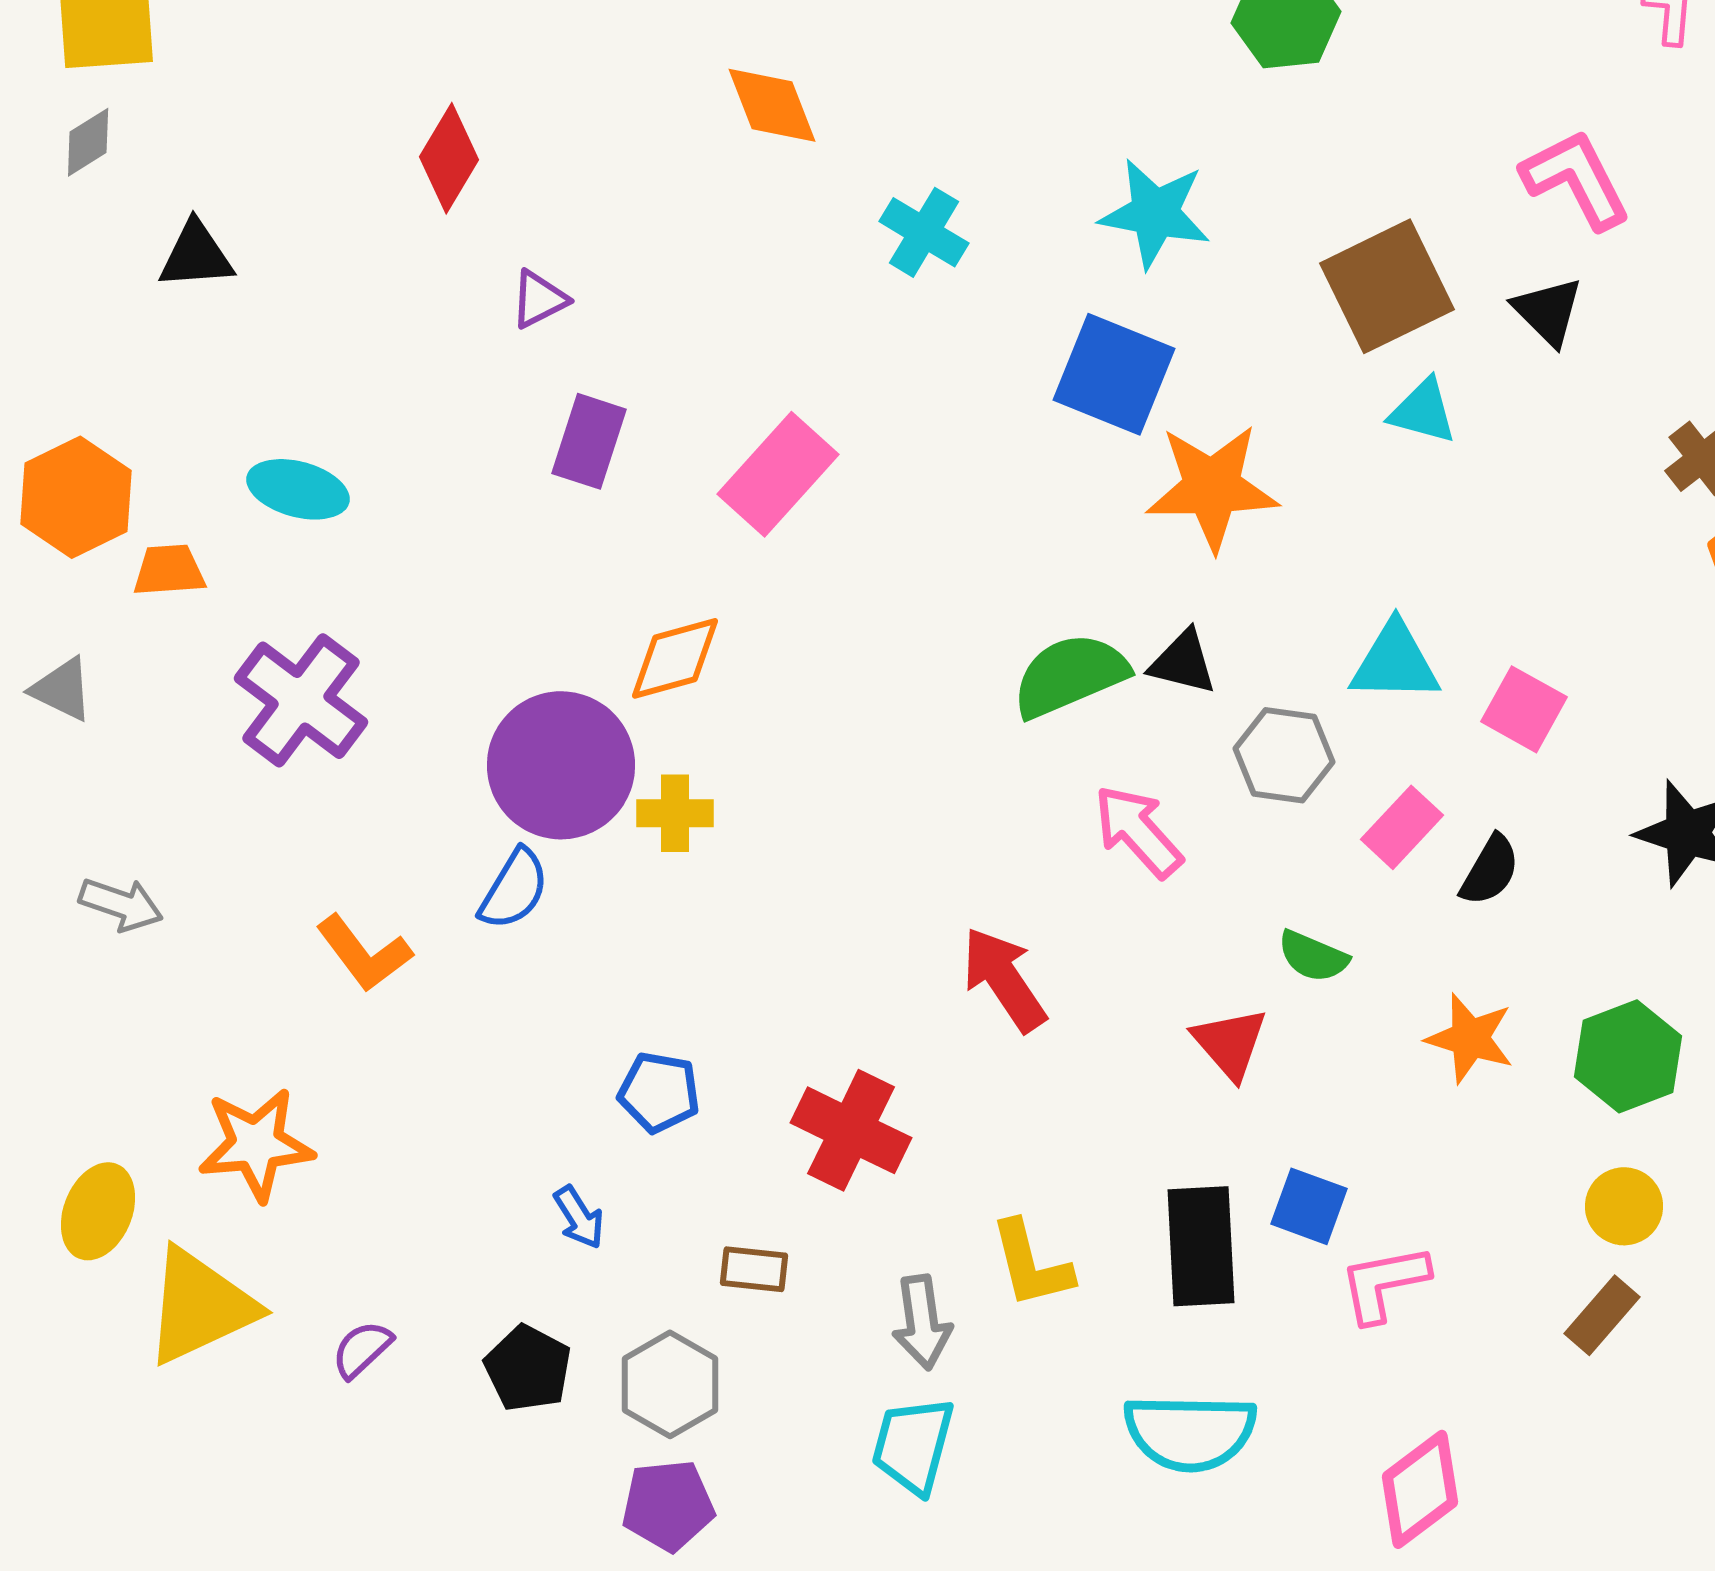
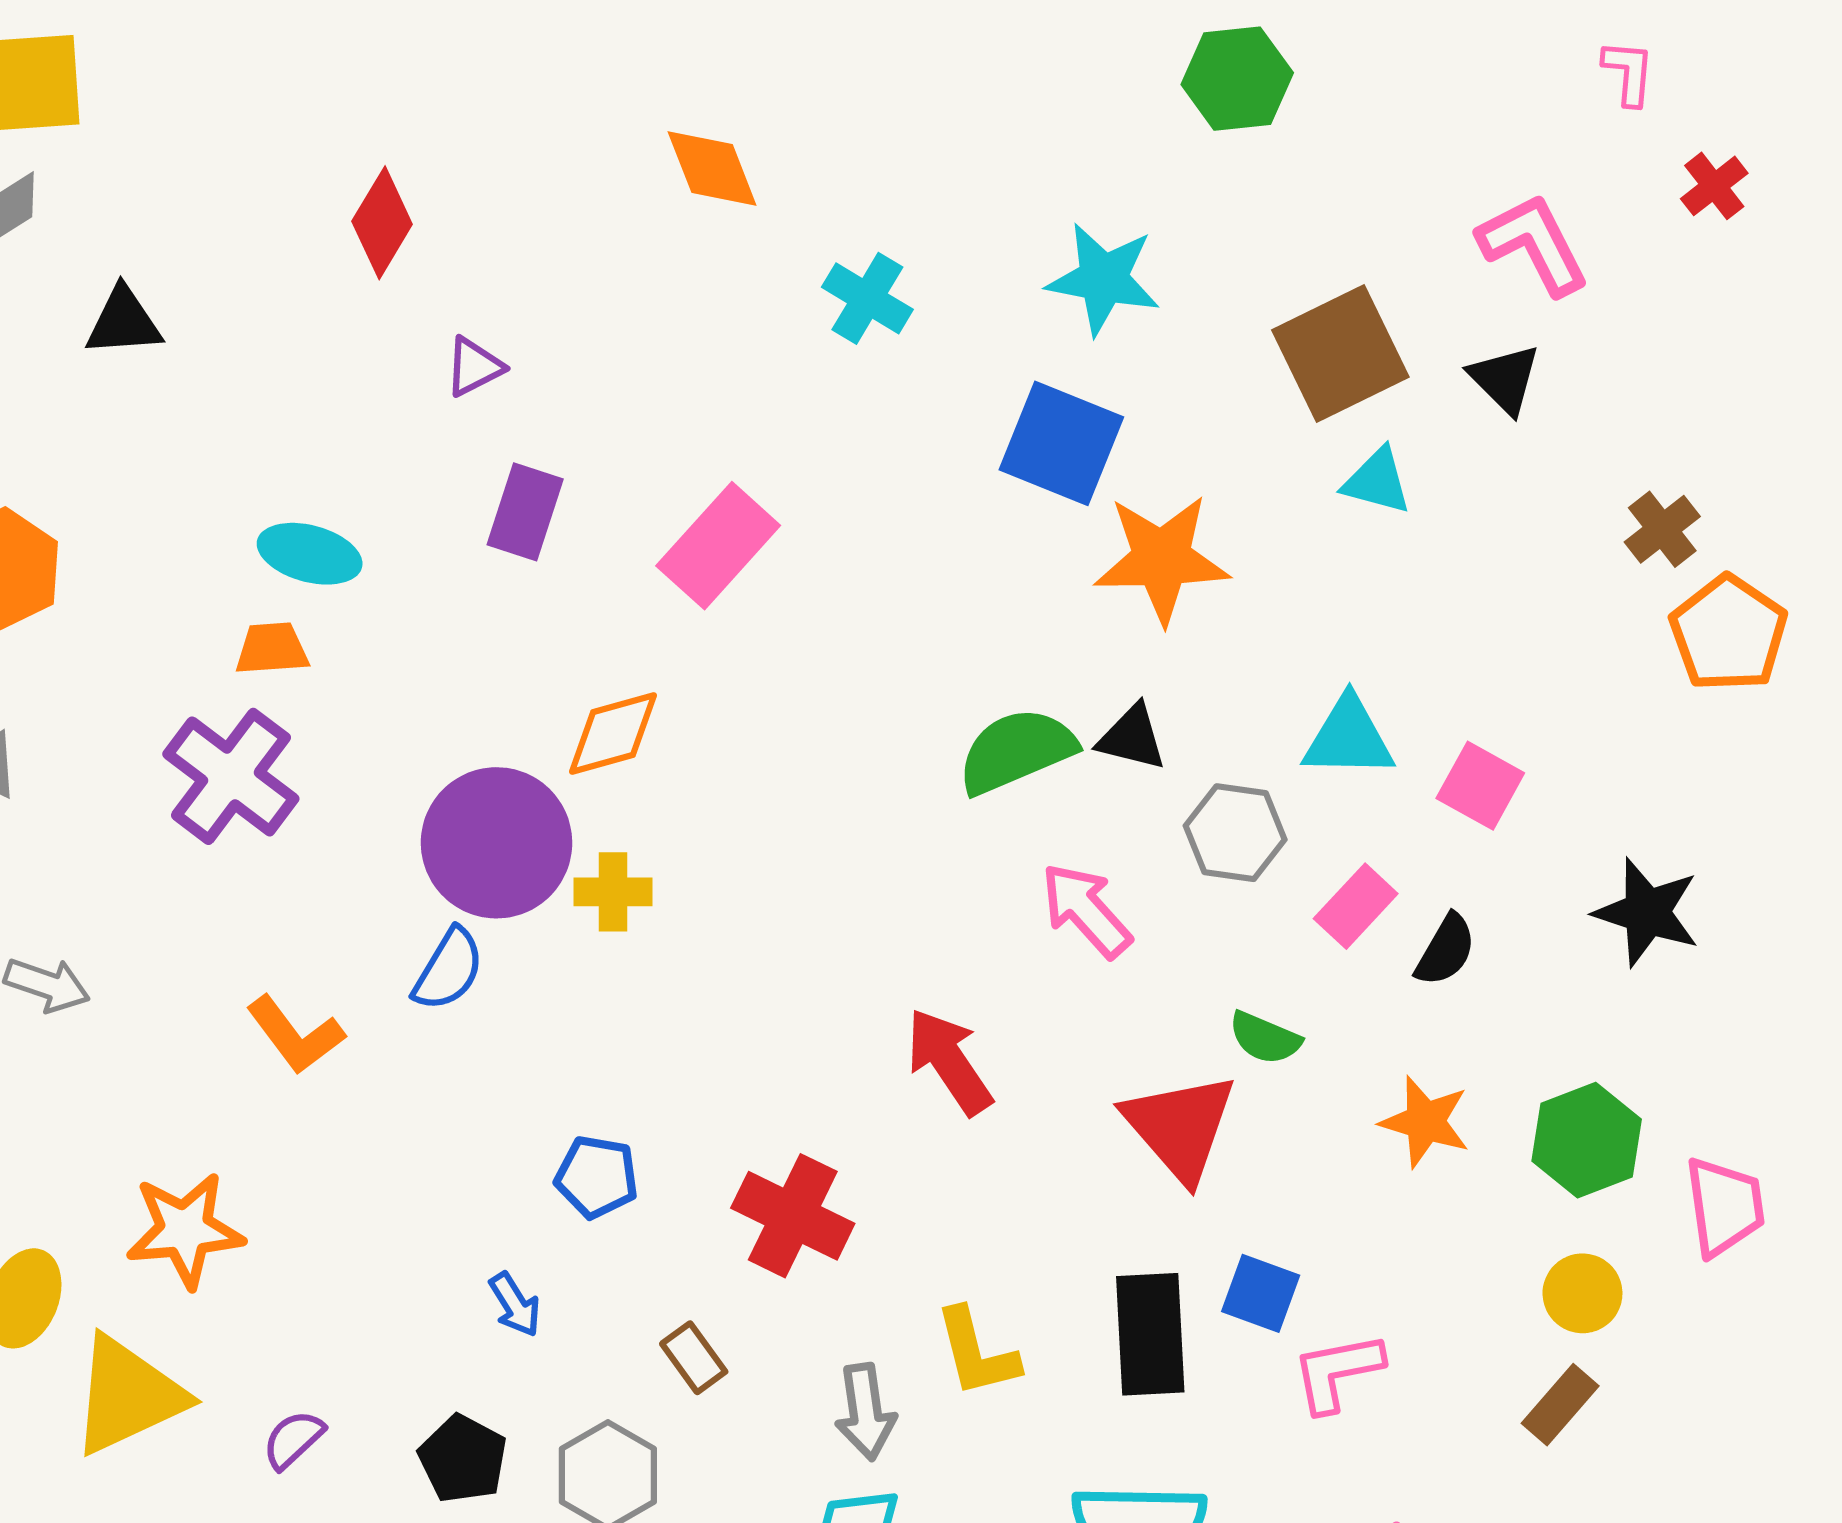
cyan ellipse: (298, 489) -> (310, 554), moved
orange trapezoid: (169, 570) -> (272, 649), moved
red triangle: (1230, 1043) -> (1180, 1127), size x1.5
brown rectangle: (754, 1269) -> (694, 1358), turned 48

